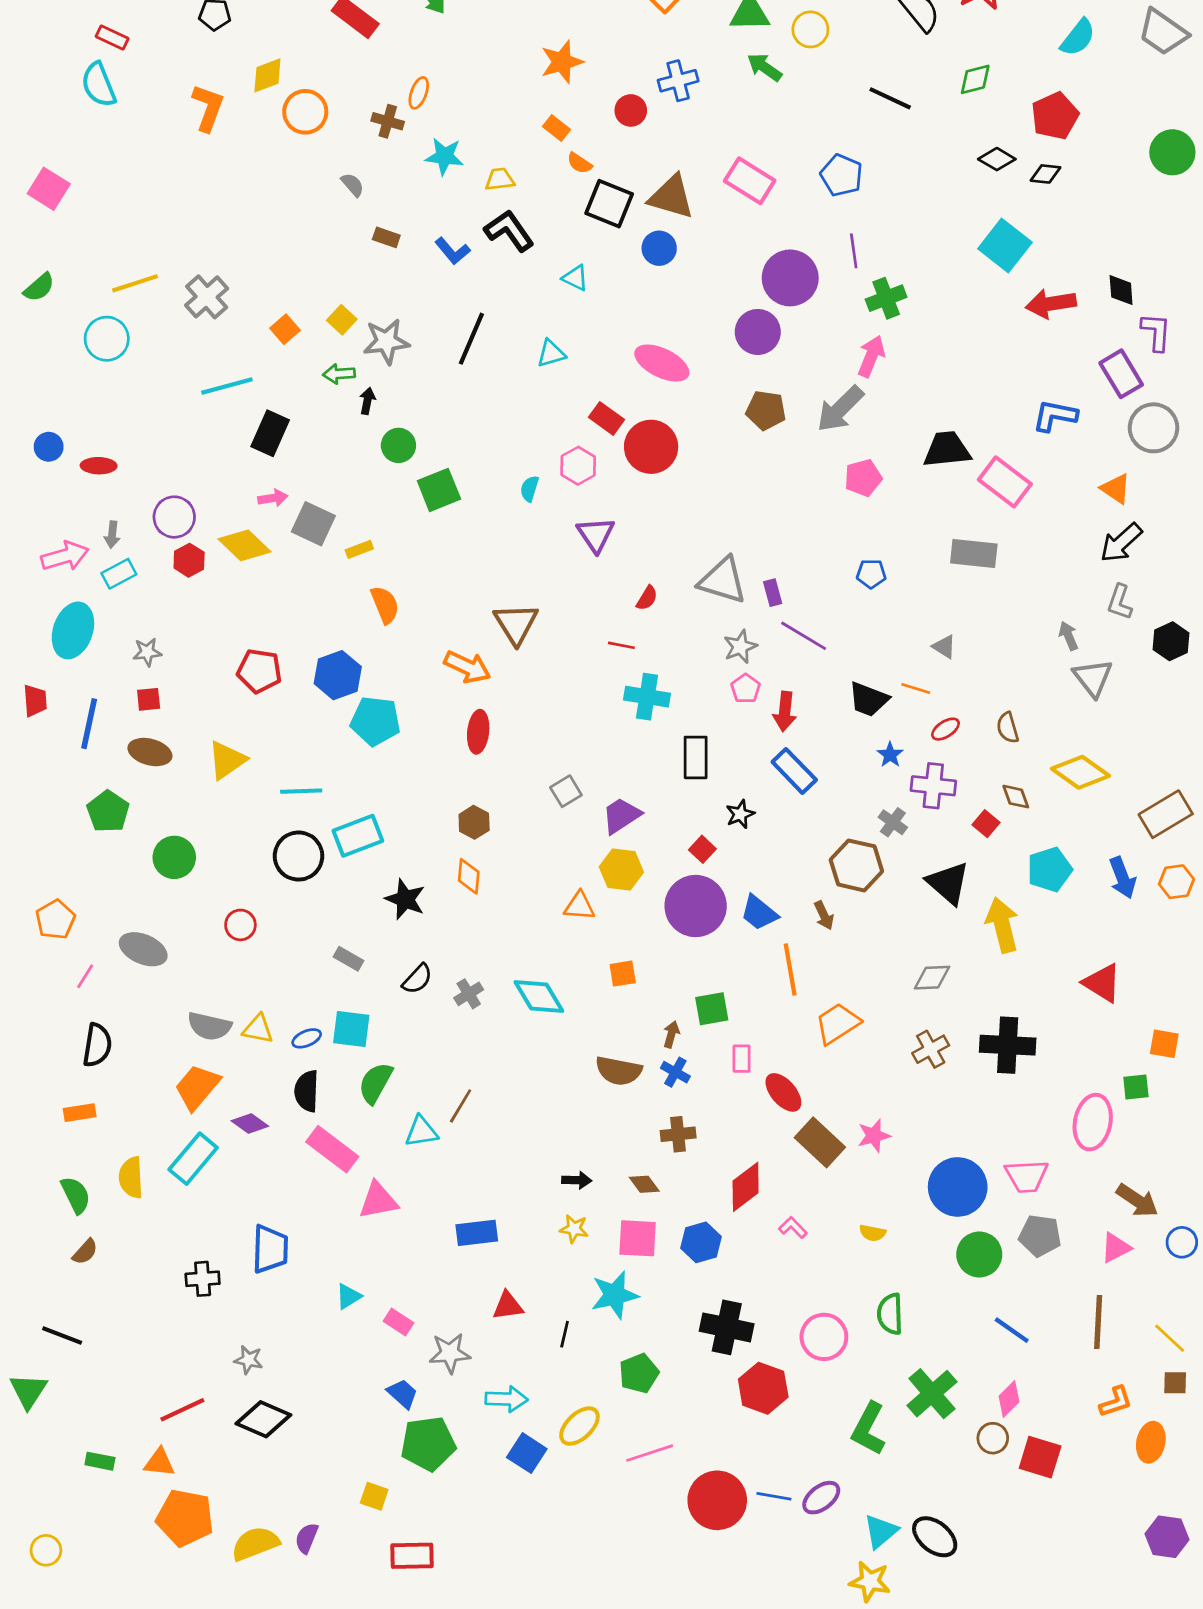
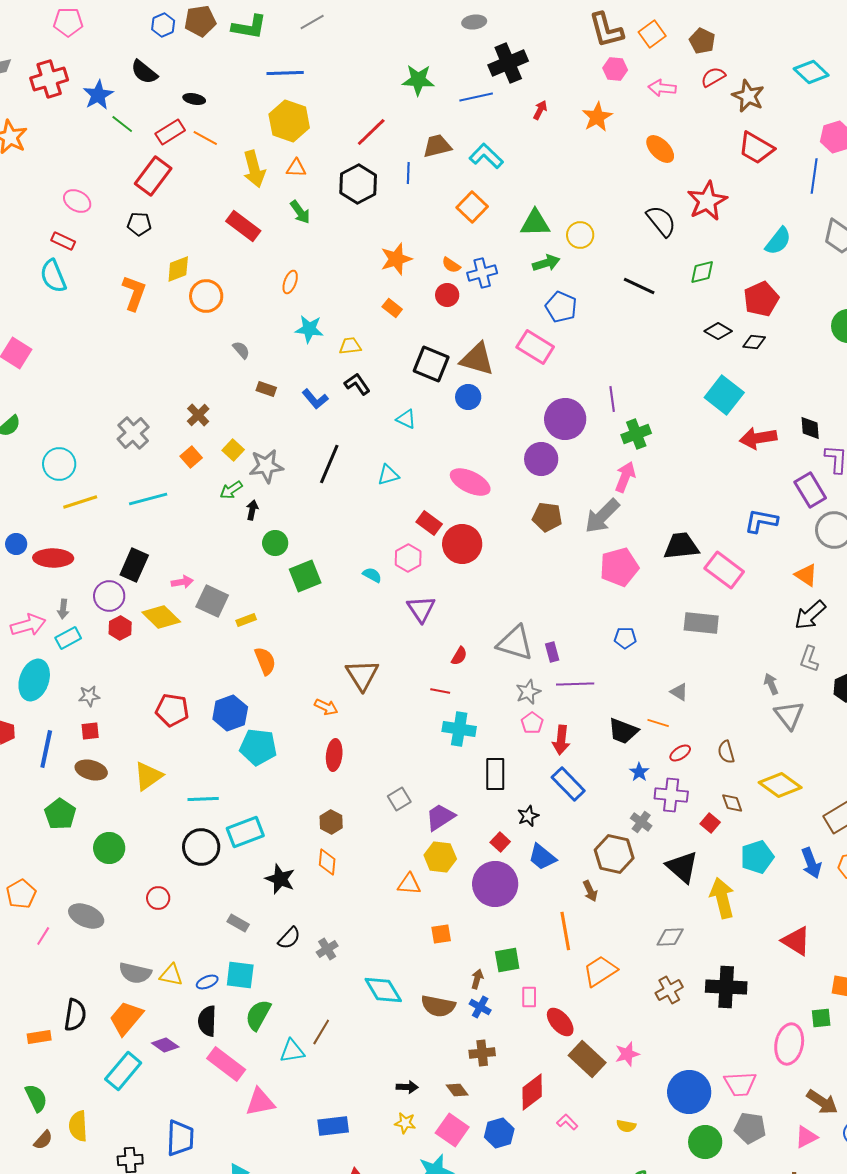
green arrow: (765, 67) -> (546, 263), turned 128
brown cross: (388, 121) -> (198, 415), moved, turned 30
orange semicircle: (579, 163) -> (451, 265), moved
blue pentagon: (841, 175) -> (561, 307), moved
black L-shape: (509, 231) -> (357, 384), size x0.7
yellow line: (135, 283) -> (80, 502), moved
green arrow: (339, 374) -> (231, 490), turned -30
black rectangle: (270, 433) -> (134, 565), moved
red ellipse: (99, 466) -> (53, 558), size x1.5
pink pentagon: (863, 478) -> (619, 567), size x1.4
cyan semicircle: (529, 489) -> (372, 575), turned 102
purple line: (804, 636) -> (575, 684), turned -33
orange arrow: (467, 667) -> (326, 707), size x0.7
blue trapezoid: (759, 913) -> (542, 857), moved
cyan diamond: (539, 997) -> (383, 990), moved
black semicircle: (97, 1045) -> (75, 1015), moved
yellow semicircle: (131, 1177) -> (78, 1126), moved
pink square: (638, 1238) -> (452, 1130), turned 32

